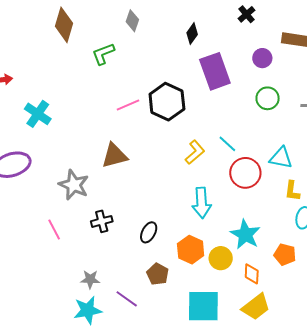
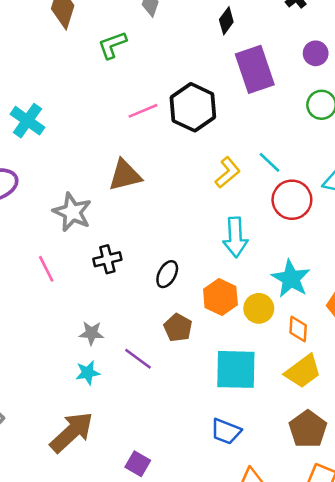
cyan star: (88, 310) -> (88, 373), size x0.7

